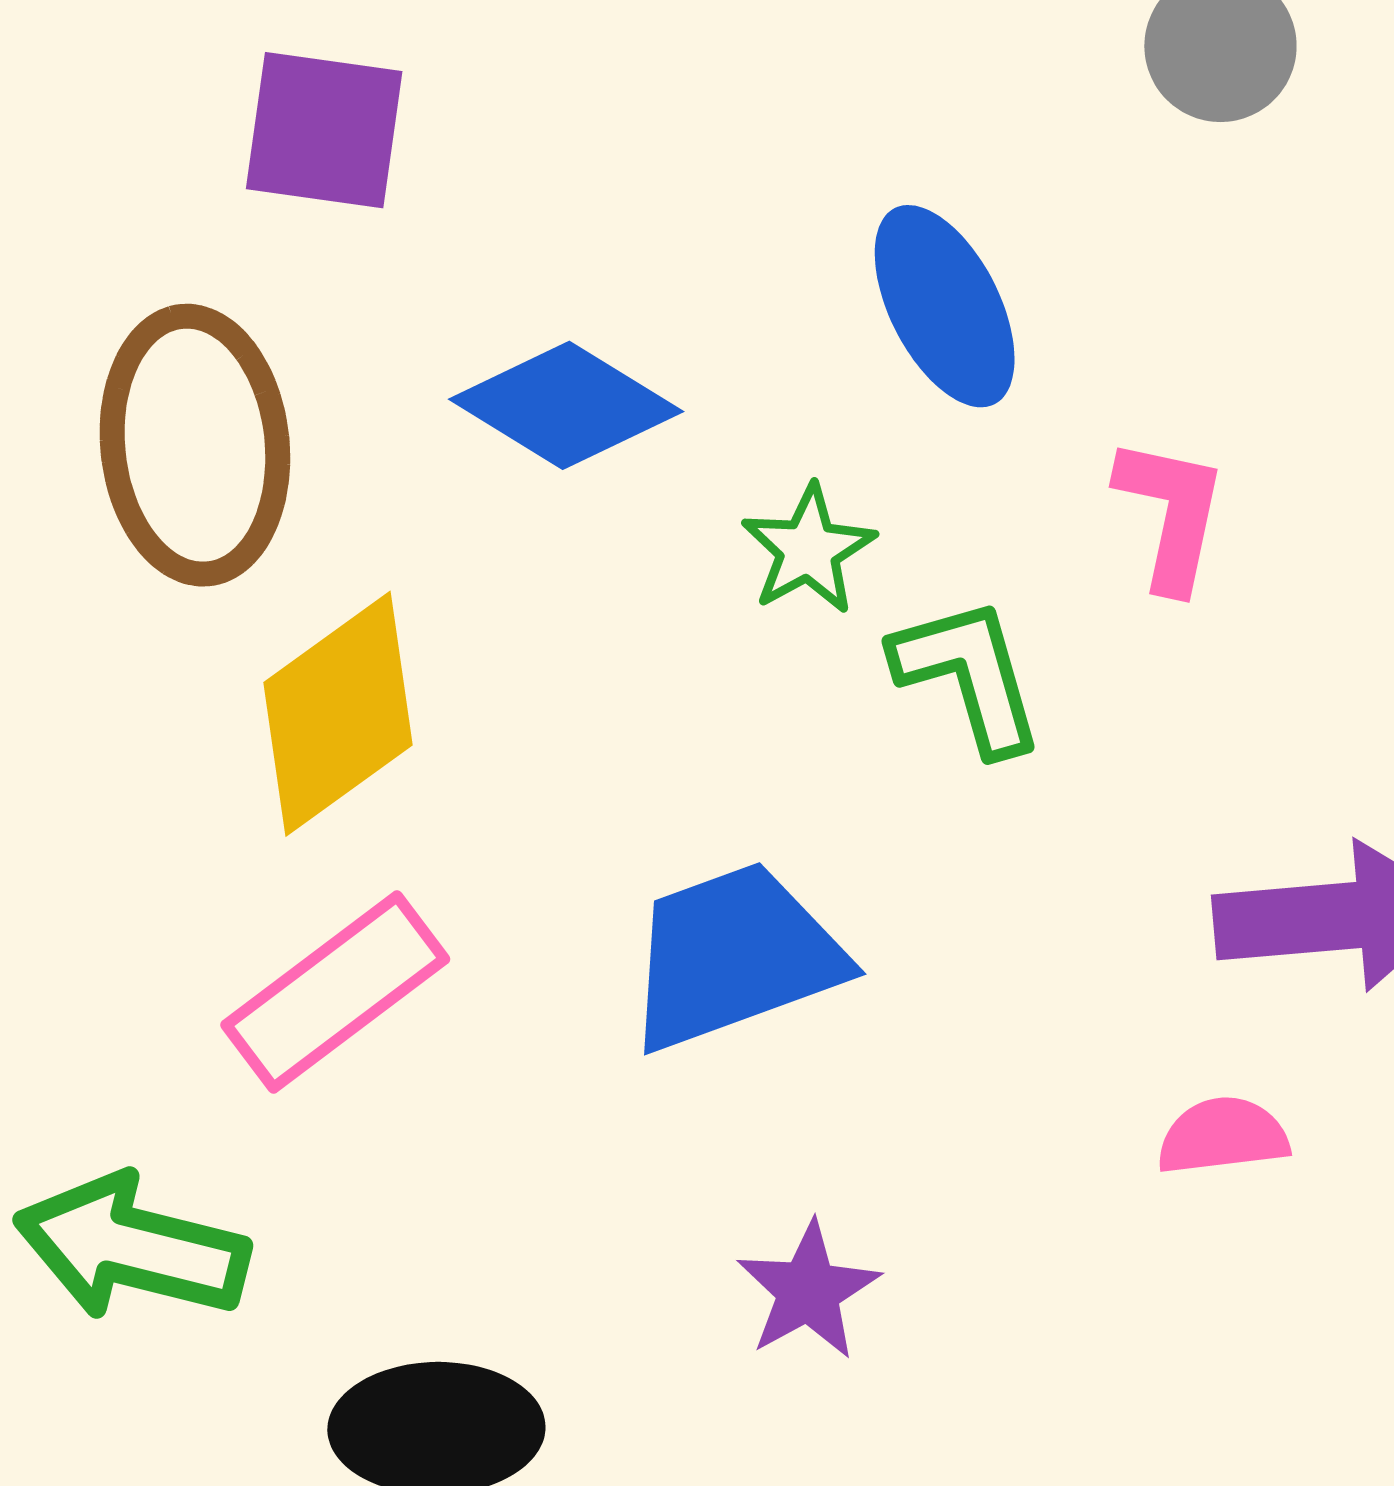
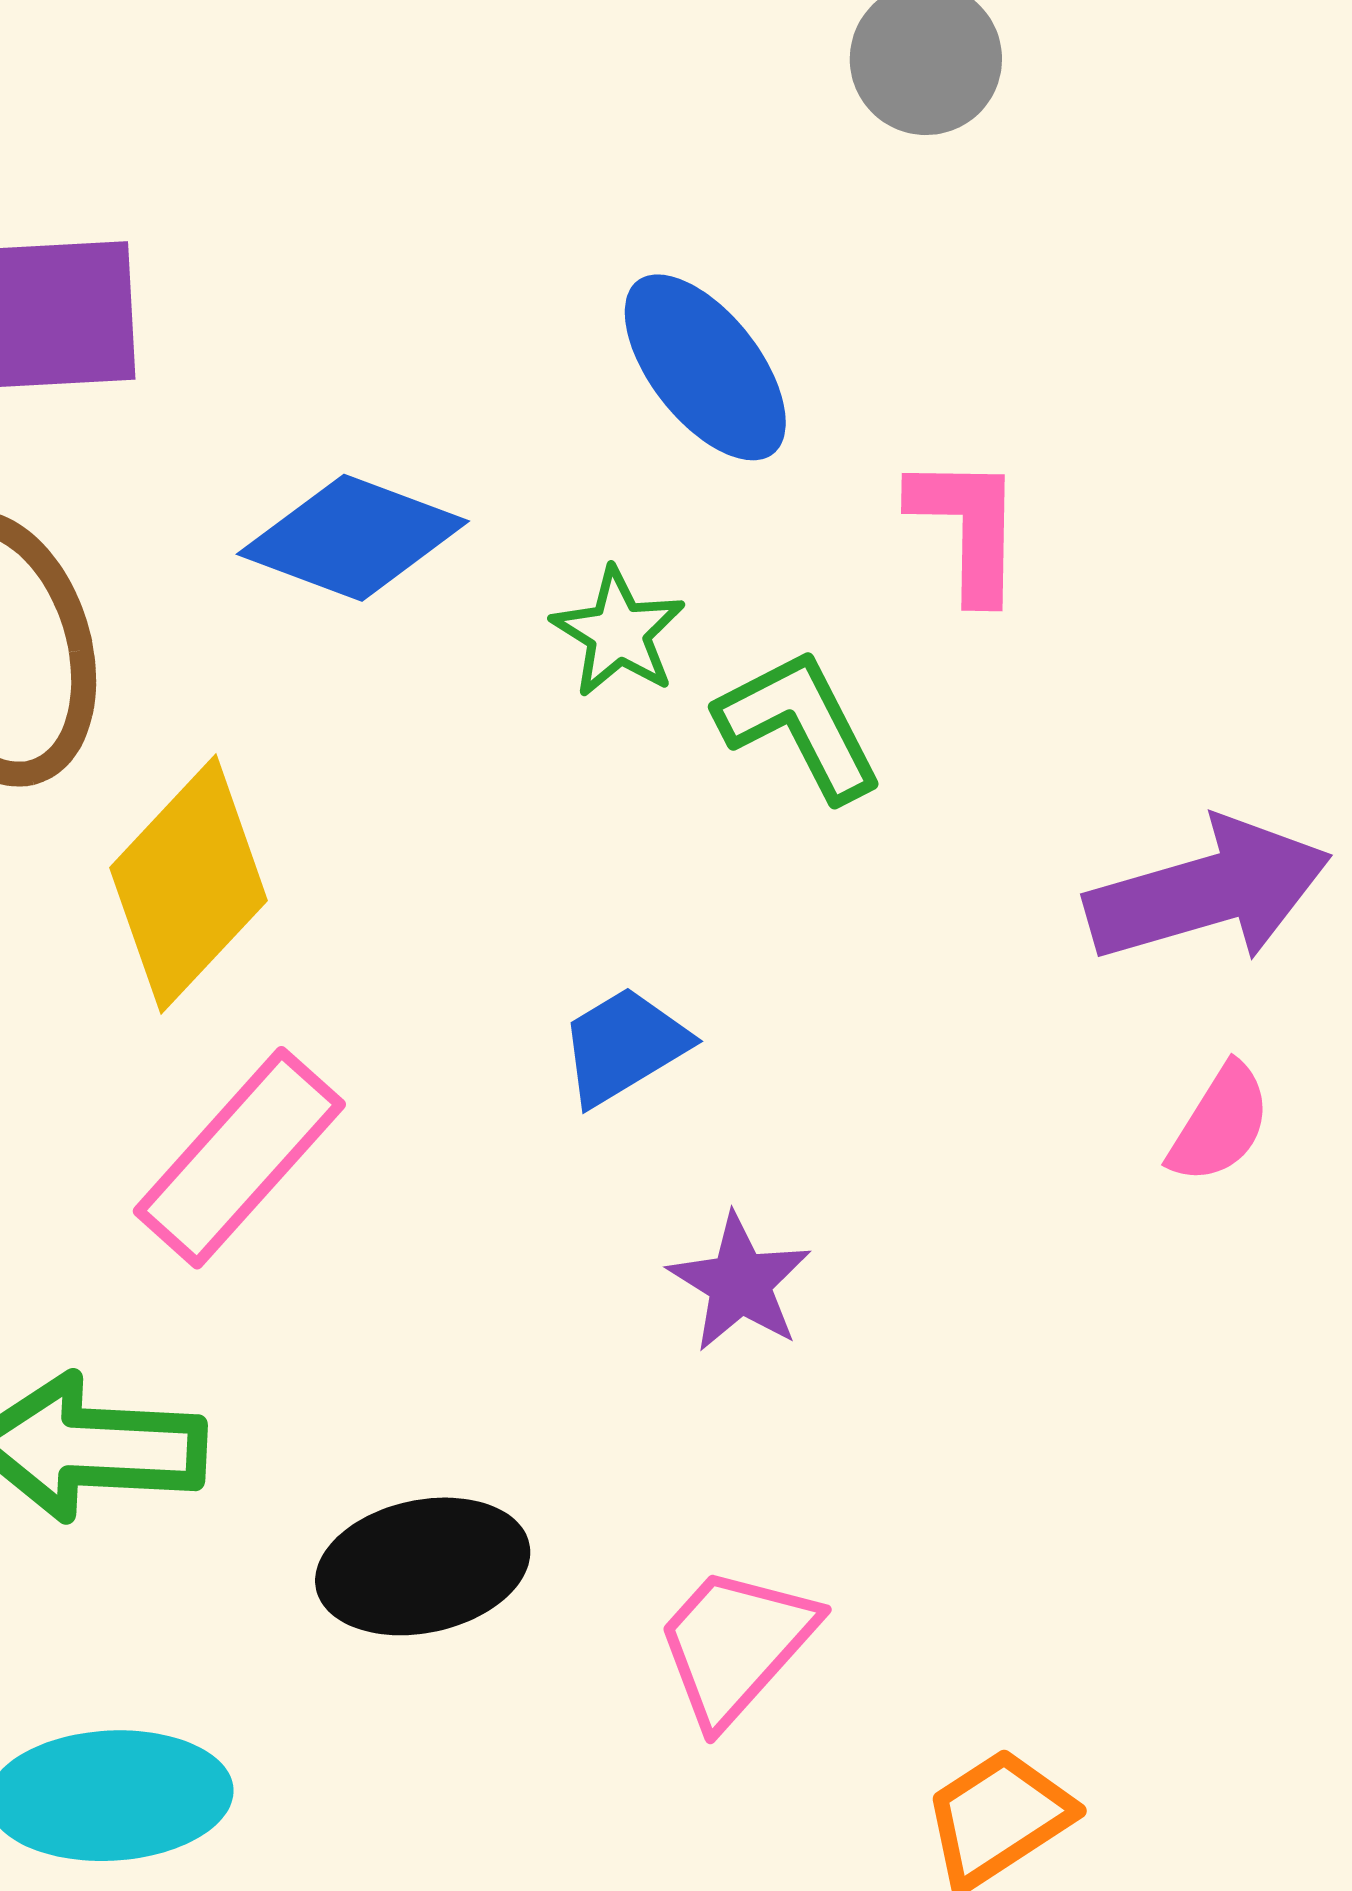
blue trapezoid: (734, 956) -> (624, 1046), size x0.6
pink semicircle: (1223, 1136) -> (1220, 1124), moved, turned 140
purple star: (808, 1291) -> (740, 1283), moved

